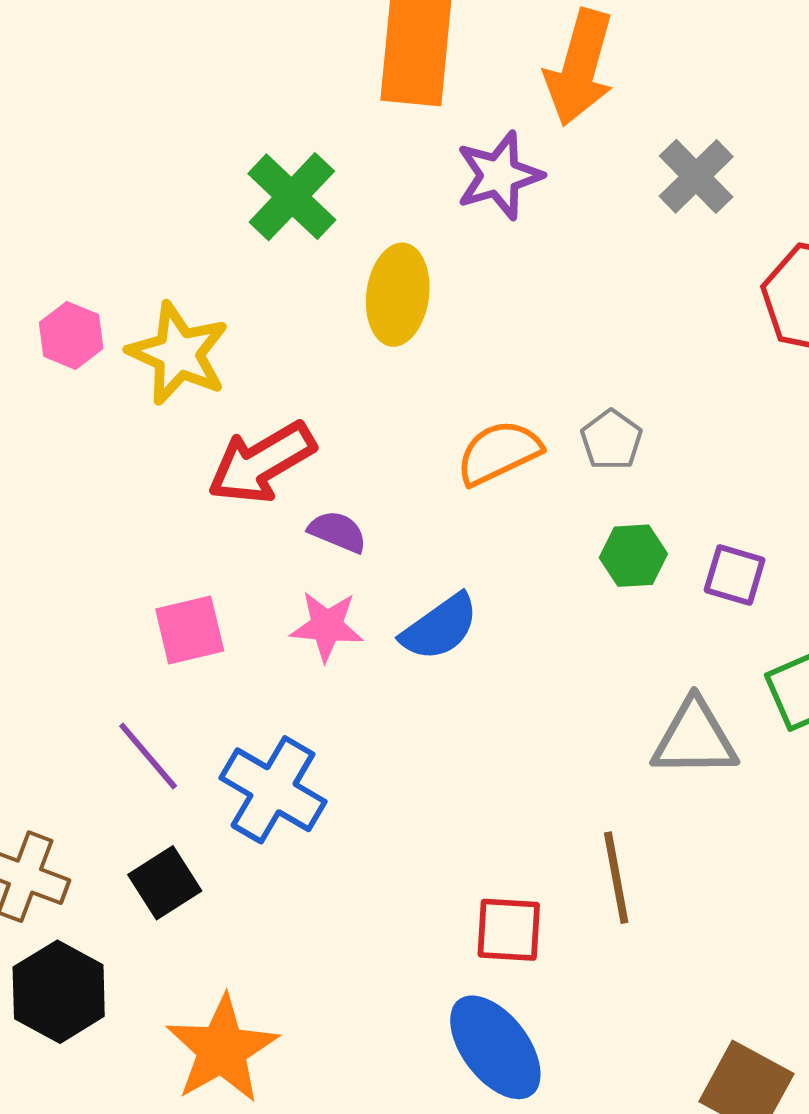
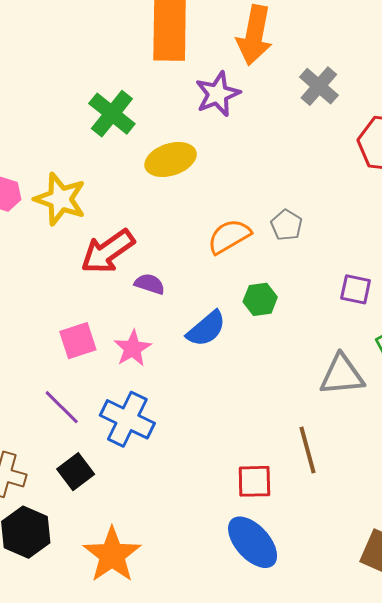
yellow ellipse: (398, 295) -> (171, 159), turned 69
green hexagon: (633, 556) -> (260, 299), moved
pink star: (327, 626) -> (133, 348), moved, turned -30

